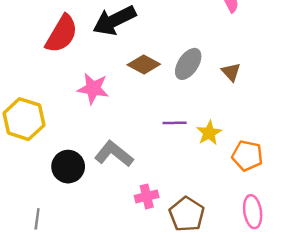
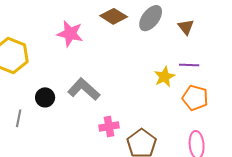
purple line: (175, 123) -> (189, 65), moved
black circle: (68, 167) -> (45, 97), size x0.7
gray line: (37, 219) -> (19, 118), moved

